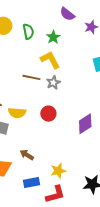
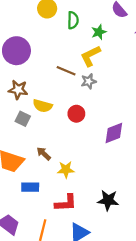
yellow L-shape: (50, 60) -> (90, 56), turned -100
yellow star: (58, 171) -> (66, 170), moved
blue rectangle: (32, 182) -> (30, 187), moved

